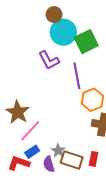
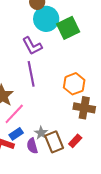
purple line: (77, 76) -> (31, 74), moved
red rectangle: (93, 159) -> (75, 141), turned 32
brown rectangle: (72, 160) -> (54, 142), turned 50

